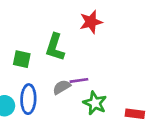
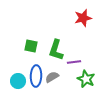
green L-shape: (55, 47) -> (56, 50), moved
gray semicircle: (62, 87) -> (52, 77), moved

